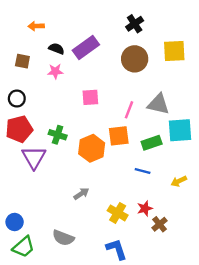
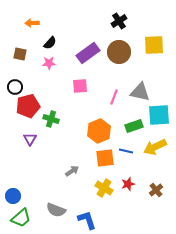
purple rectangle: (86, 48) -> (88, 53), moved
black semicircle: (56, 49) -> (50, 43), turned 112
red pentagon: (19, 129) -> (28, 106), moved
orange square: (119, 136) -> (105, 158), moved
orange hexagon: (92, 148) -> (99, 131), moved
purple triangle: (34, 157) -> (30, 139), size x0.6
yellow arrow: (179, 181) -> (155, 147), moved, size x1.6
brown cross: (160, 224) -> (156, 190), moved
blue L-shape: (116, 249) -> (87, 220), moved

